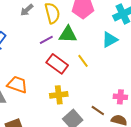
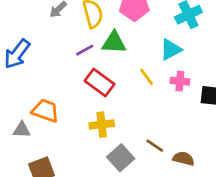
yellow line: (83, 61) -> (147, 77), moved
pink cross: (120, 97) -> (180, 81), moved

